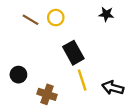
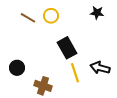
black arrow: (113, 88) -> (100, 68), moved

